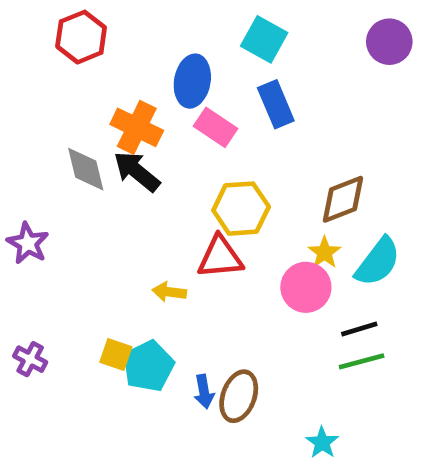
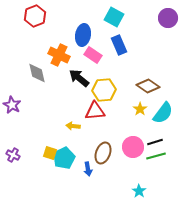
black arrow: (137, 171) -> (79, 78), moved
brown diamond: (343, 199) -> (148, 86), turned 55
pink circle: (306, 287) -> (133, 147), moved
brown ellipse: (239, 396) -> (103, 153), moved

